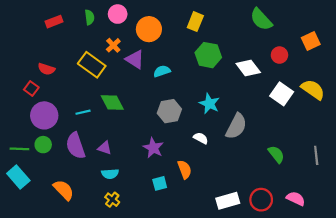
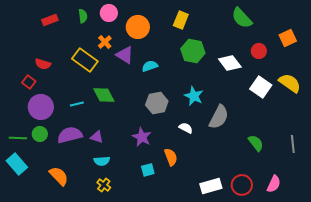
purple semicircle: (76, 146) -> (70, 135), turned 95
pink semicircle: (296, 199) -> (274, 184), turned 90

